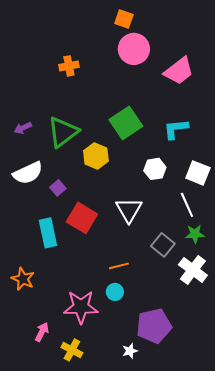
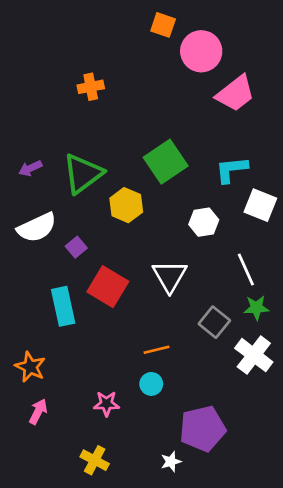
pink circle: (134, 49) -> (201, 51), moved
white square: (198, 173) -> (260, 205), moved
pink star: (81, 307) -> (107, 404), size x0.6
pink arrow: (42, 332) -> (38, 412), moved

